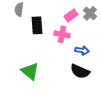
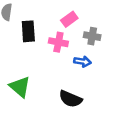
gray cross: (90, 13) -> (92, 36), moved, turned -32
black semicircle: (80, 71) -> (70, 99), moved

